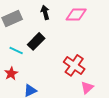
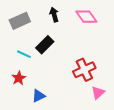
pink diamond: (76, 14) -> (86, 17), turned 55
red cross: (74, 65) -> (84, 70), turned 30

